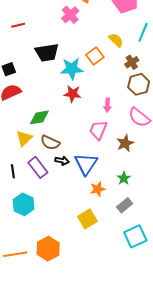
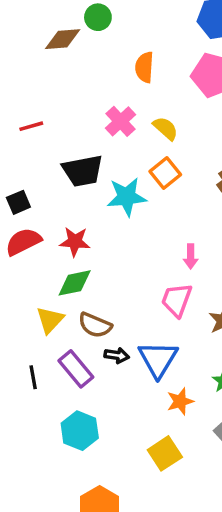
pink cross: (70, 15) -> (121, 121), moved
yellow semicircle: (116, 40) -> (165, 128), moved
red star: (73, 94) -> (75, 242), moved
cyan hexagon: (24, 204) -> (80, 431), moved

